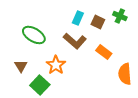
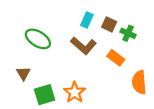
green cross: (120, 16) -> (128, 33), moved
orange star: (56, 65) -> (75, 92), moved
green square: (40, 85) -> (45, 95), turned 30

